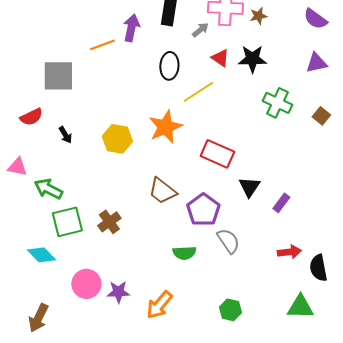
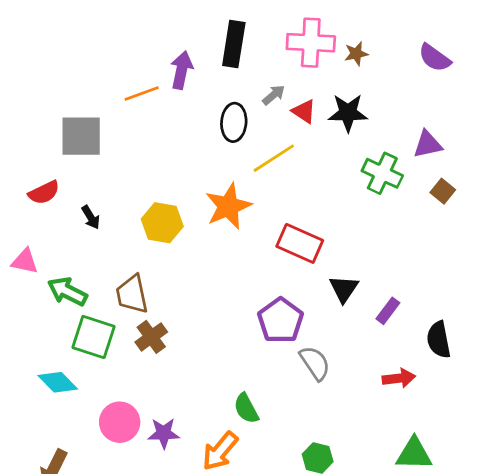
gray arrow: (200, 30) -> (274, 95), moved
purple triangle: (316, 63) -> (428, 144), moved
brown trapezoid: (162, 191) -> (132, 294), moved, turned 40
green square: (67, 222) -> (94, 337), turned 32
green semicircle: (184, 253) -> (246, 408), moved, turned 65
black semicircle: (318, 268) -> (439, 340), moved

